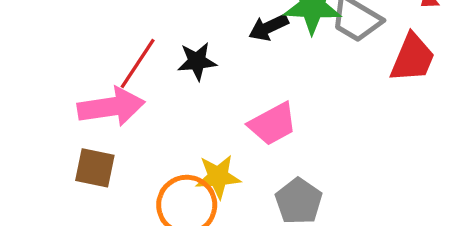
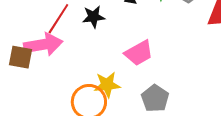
brown square: (95, 168) -> (21, 57), moved

